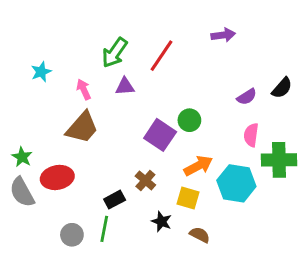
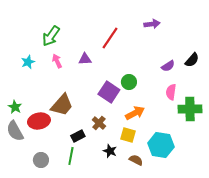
green arrow: (115, 53) -> (51, 36), moved
cyan star: (41, 72) -> (28, 62), moved
brown trapezoid: (82, 128) -> (62, 105), moved
cyan hexagon: (236, 183) -> (161, 145), moved
gray circle: (72, 235) -> (41, 160), moved

